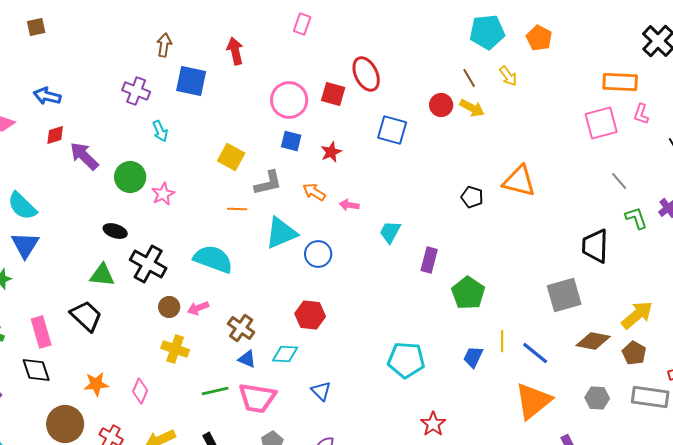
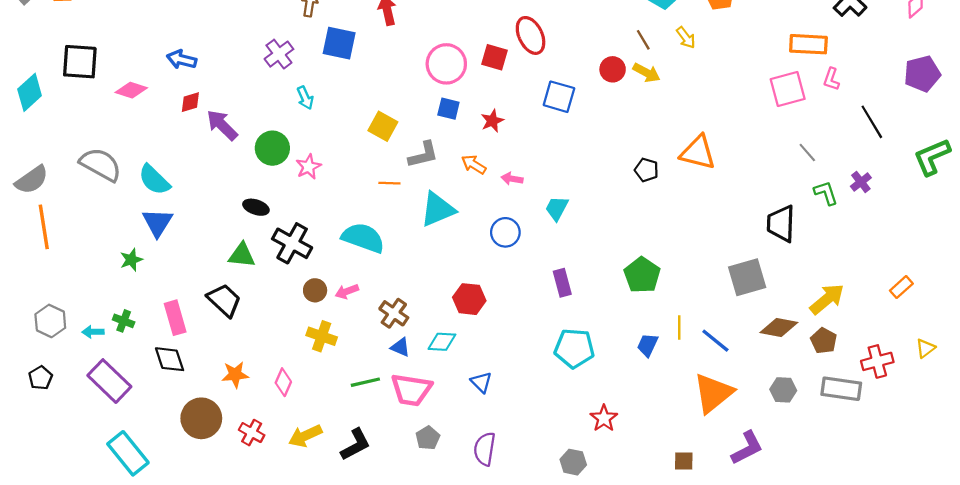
purple cross: (136, 91) -> (279, 54), turned 32
blue circle: (318, 254) -> (505, 232), moved
purple rectangle: (429, 260) -> (562, 283), moved, turned -30

